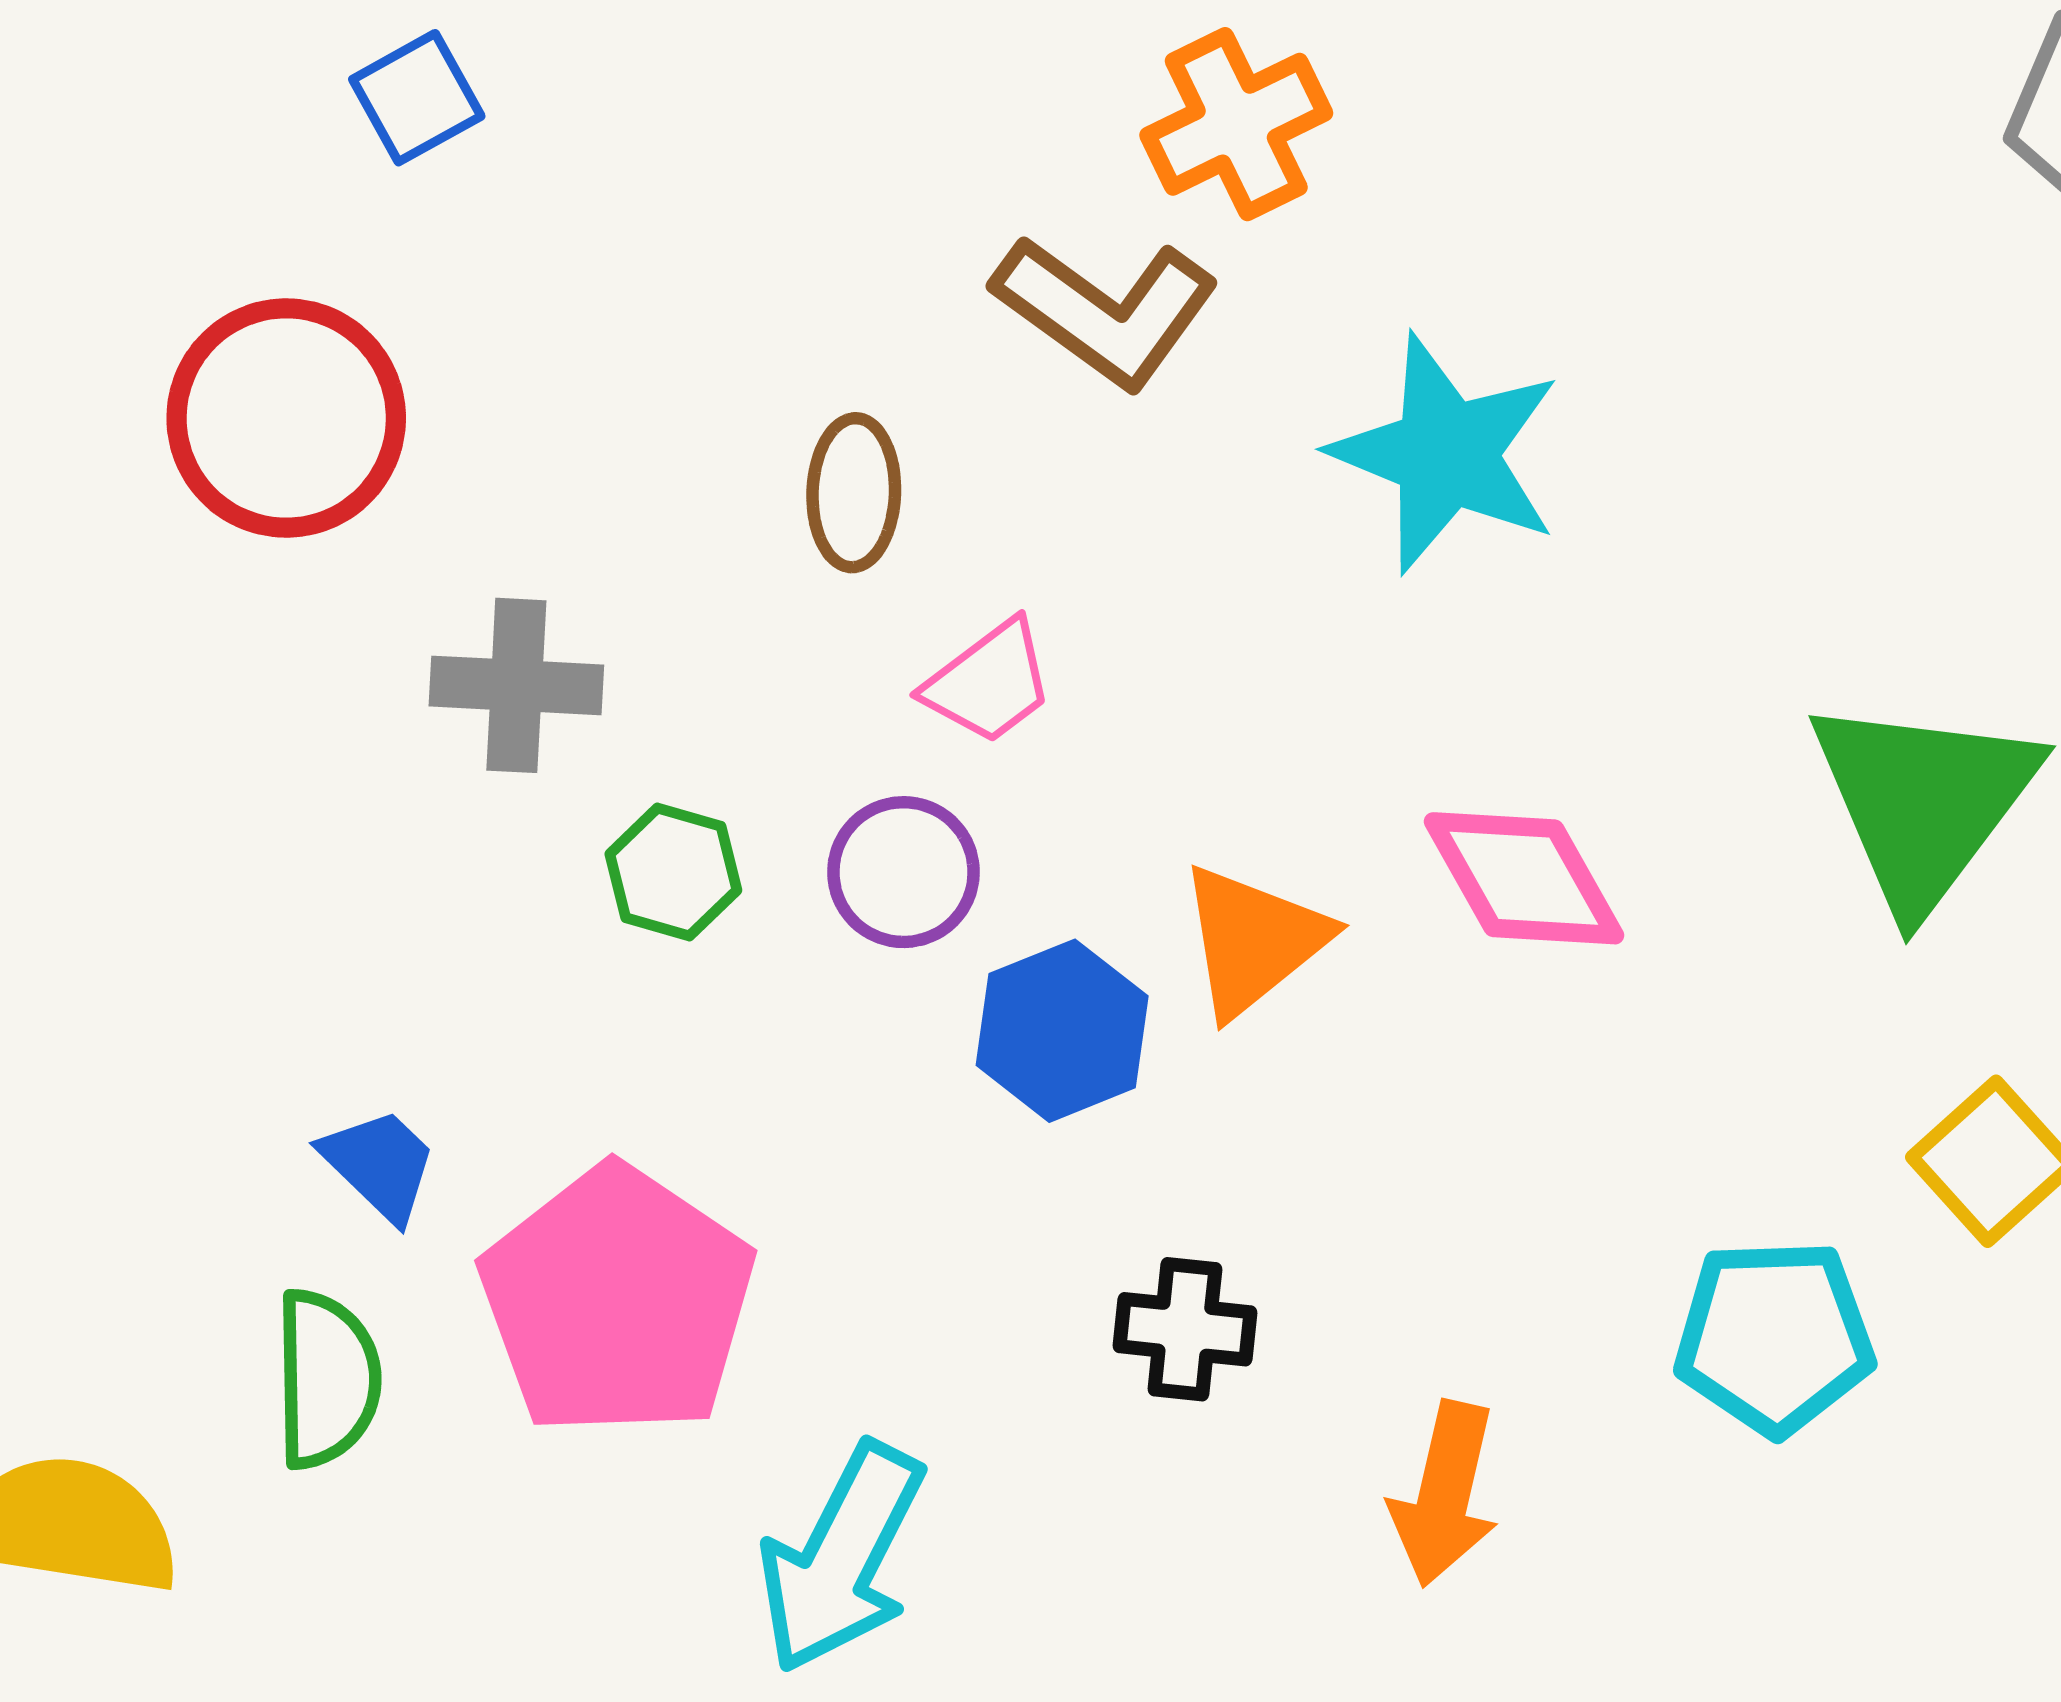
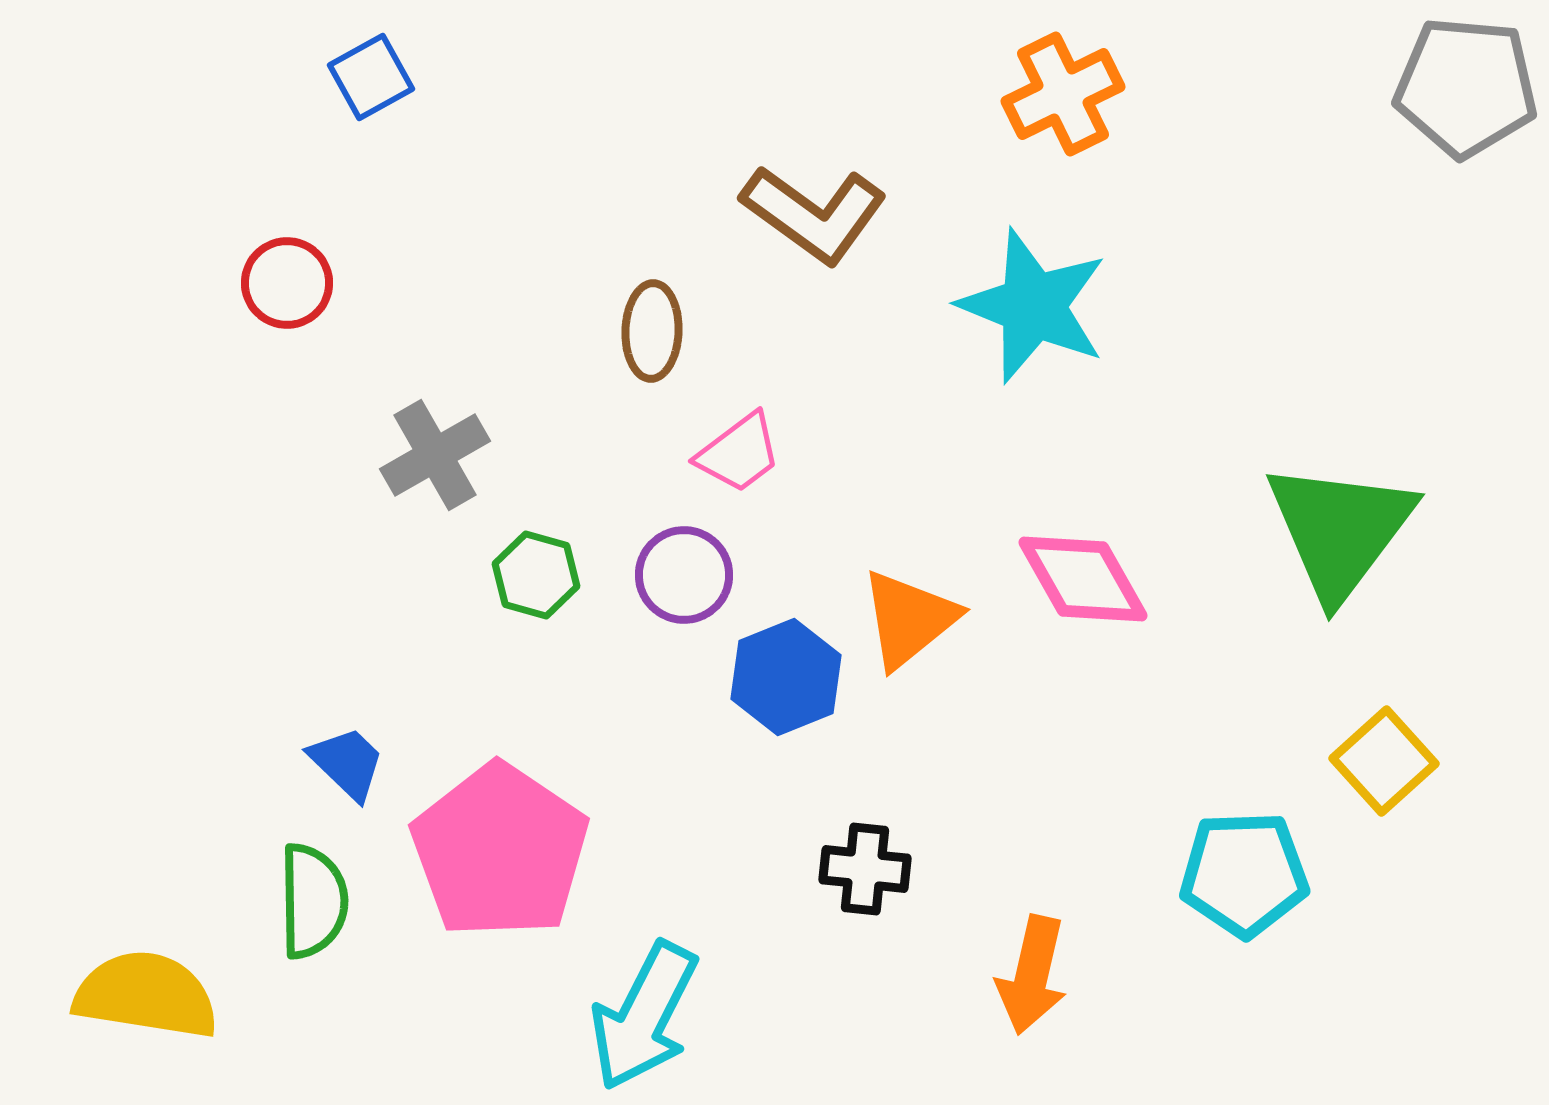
orange cross: (1236, 124) -> (1063, 94), moved
red circle: (286, 418) -> (287, 283), size x0.6
gray cross: (516, 685) -> (435, 455), turned -33

